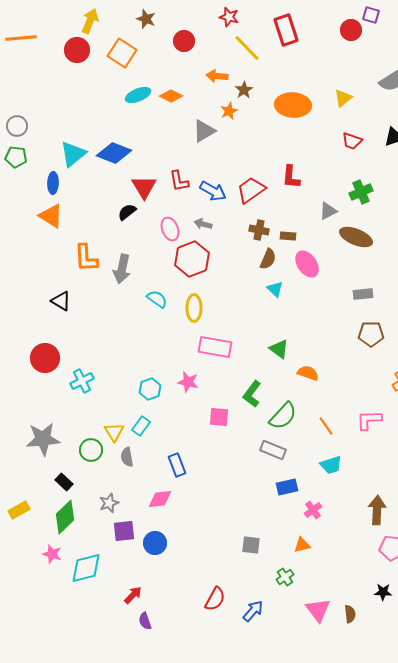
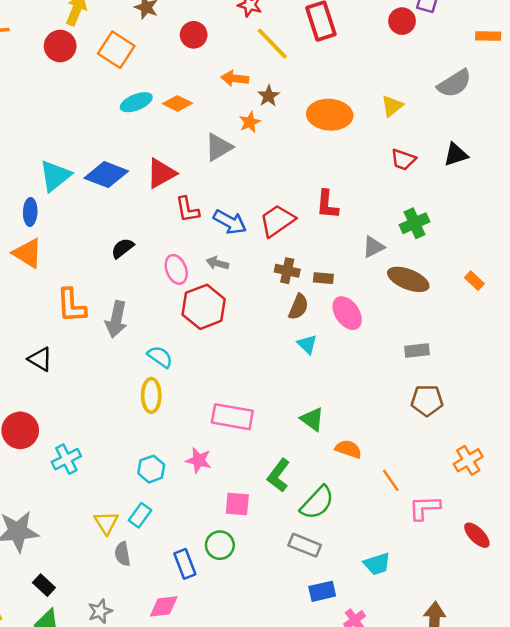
red triangle: (144, 187) -> (161, 173), moved, turned 32
yellow ellipse: (194, 308) -> (151, 395), moved
orange line: (326, 426) -> (391, 480), moved
green circle: (91, 450) -> (220, 545), moved

